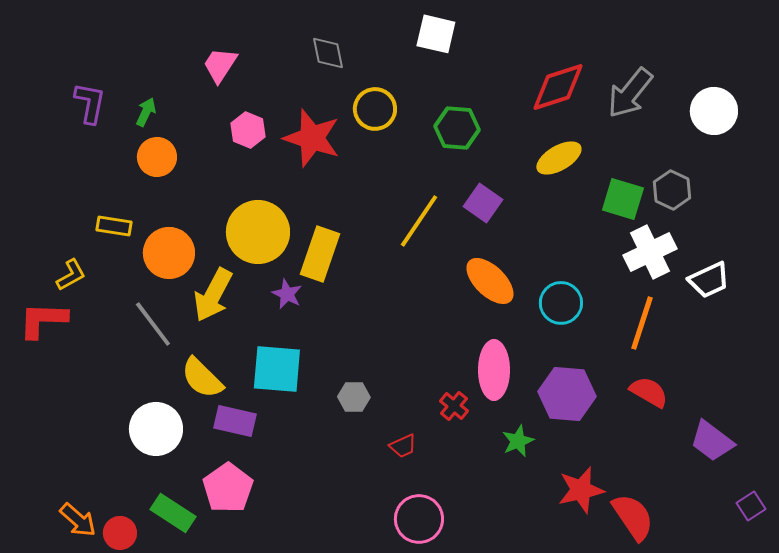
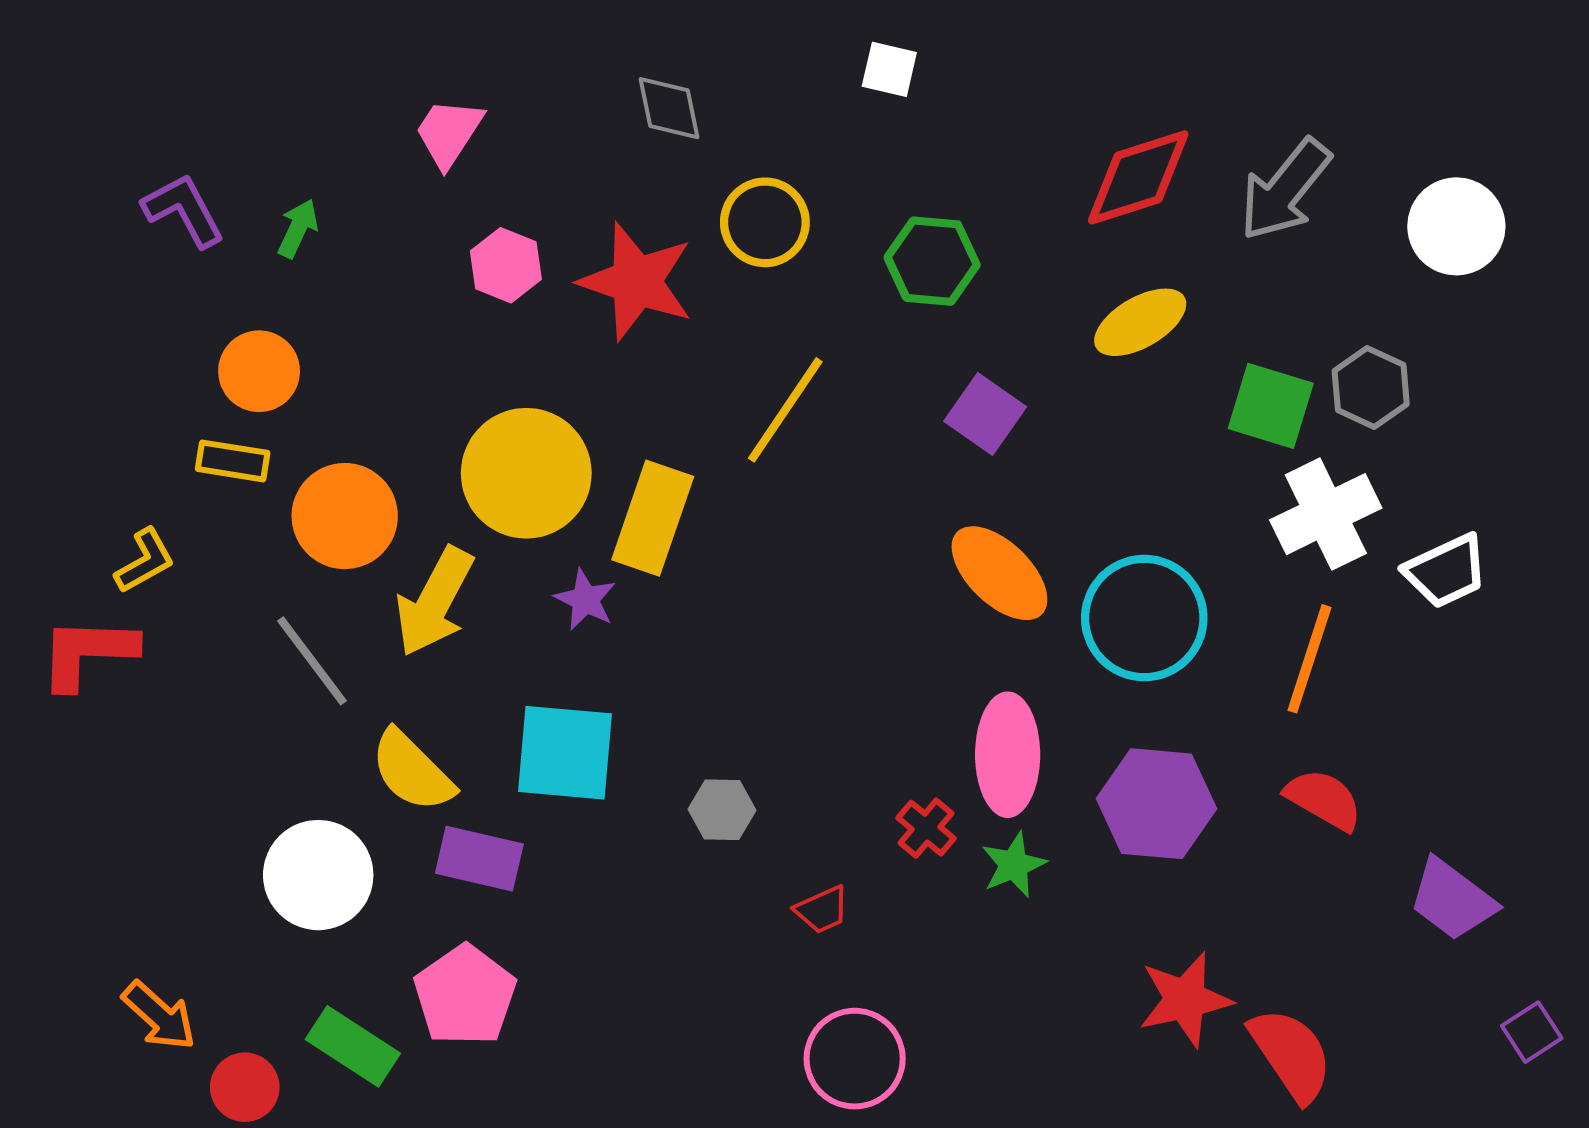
white square: (436, 34) -> (889, 69), size x0.7
purple L-shape: (90, 103) -> (184, 210), turned -39
orange circle: (157, 157) -> (259, 371), moved
yellow line: (419, 221) -> (785, 410), moved
cyan circle: (561, 303) -> (1144, 618), size x1.4
green star: (518, 441) -> (1014, 865), moved
orange arrow: (78, 520) -> (159, 1016), moved

